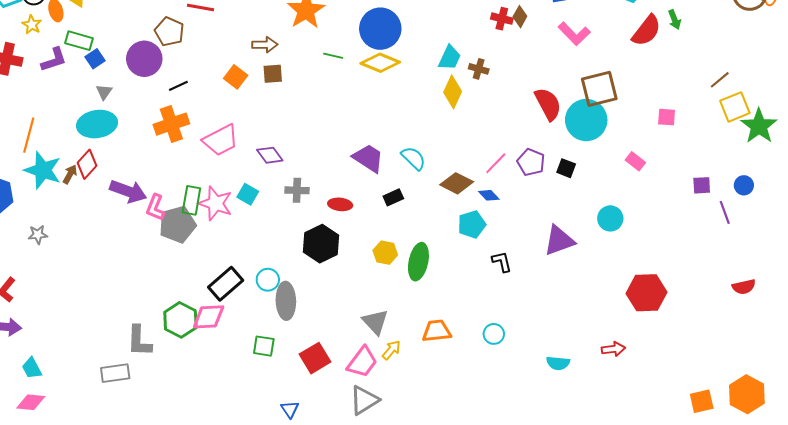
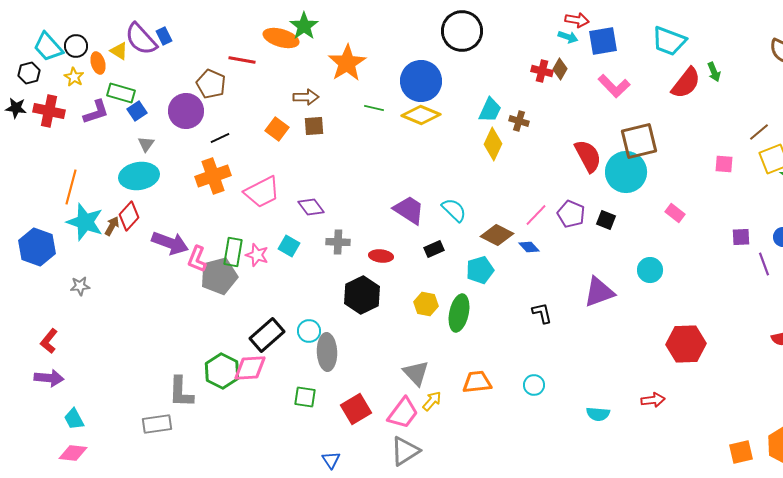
pink square: (667, 117) -> (724, 164), moved
pink star: (216, 203) -> (257, 255), size x0.7
cyan pentagon: (472, 224) -> (480, 270), moved

